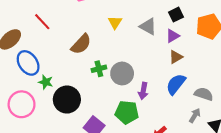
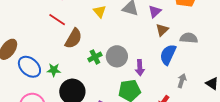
red line: (42, 22) -> (57, 20), moved
green star: (46, 82) -> (54, 70), moved
gray semicircle: (204, 94) -> (189, 38), moved
gray arrow: (195, 115) -> (182, 81), moved

